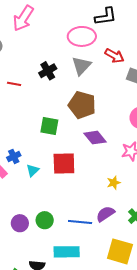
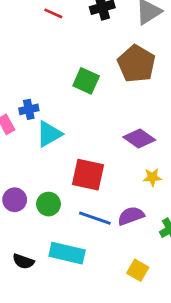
purple diamond: (95, 138) -> (139, 138), moved, turned -30
red square: (64, 164) -> (88, 175), moved
cyan triangle: (33, 170) -> (49, 134), size x1.5
yellow square: (120, 251) -> (138, 270), size x0.6

